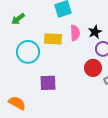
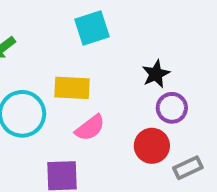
pink semicircle: (75, 33) -> (90, 128), moved, turned 56

